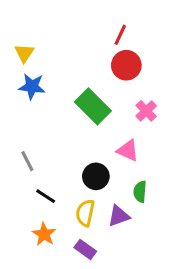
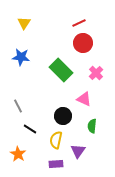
red line: (120, 35) -> (79, 23), turned 40
yellow triangle: (24, 53) -> (24, 23), moved
purple triangle: (119, 216) -> (78, 151), moved, turned -35
orange star: (44, 234) -> (18, 154), moved
purple rectangle: (85, 249) -> (56, 164), turned -40

